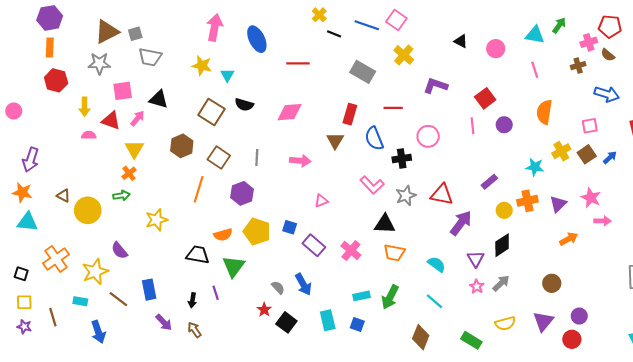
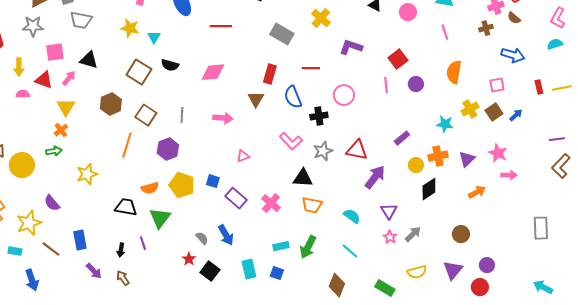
black diamond: (502, 245) -> (429, 189), moved

